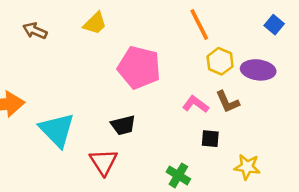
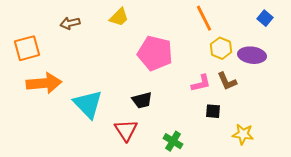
brown arrow: (35, 31) -> (70, 23), turned -36
pink L-shape: (196, 104) -> (201, 83), turned 130
green cross: (178, 175) -> (173, 141), moved

